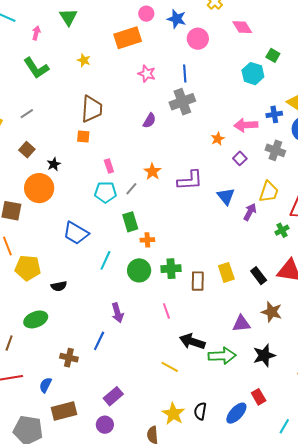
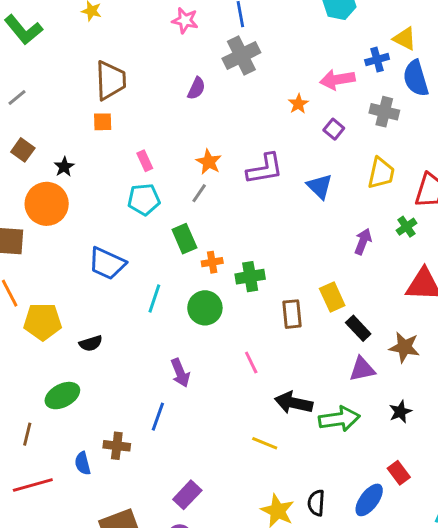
gray line: (131, 189) -> (199, 193), moved
purple arrow: (250, 212) -> (363, 241), moved
green cross: (171, 269) -> (250, 277), moved
black rectangle: (259, 276) -> (358, 328), moved
black star: (264, 355) -> (400, 412), size x0.7
blue semicircle: (45, 385) -> (83, 463), moved, turned -35

